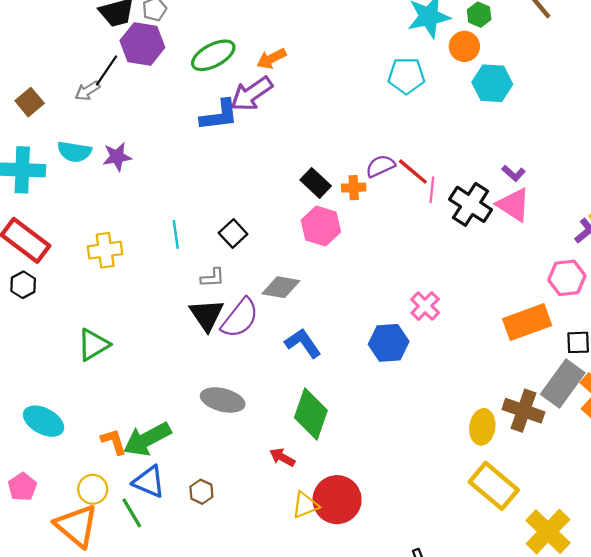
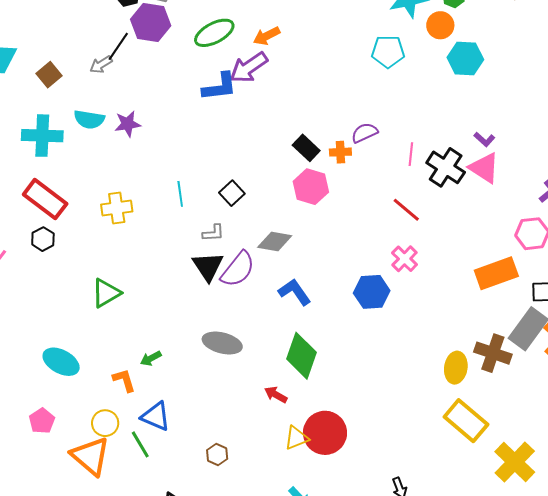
red line: (413, 172) -> (406, 210), moved
green arrow: (147, 439) -> (151, 358), moved, size x0.5
brown hexagon: (201, 492) -> (217, 455), moved

